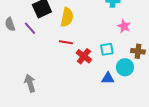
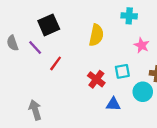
yellow semicircle: (67, 17) -> (96, 35), moved
red line: (66, 42) -> (56, 63), moved, turned -64
blue triangle: (108, 78) -> (113, 104), moved

